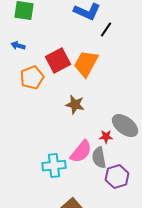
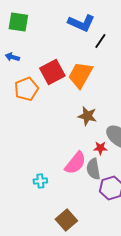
brown star: (75, 105) -> (87, 116), moved
cyan cross: (54, 166) -> (40, 181), moved, size x0.6

